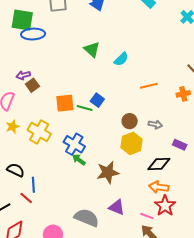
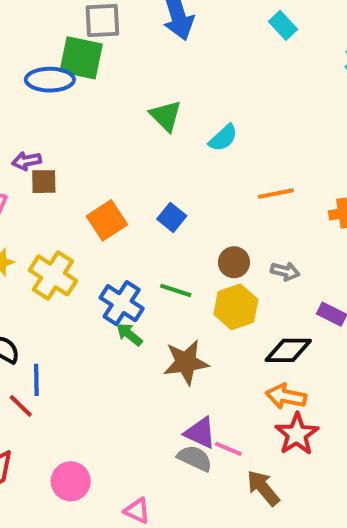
green square: (22, 20) -> (81, 58), moved
brown square: (32, 85) -> (44, 182), turned 32
orange square: (65, 103) -> (107, 220), turned -30
green line: (85, 108) -> (176, 290), moved
pink line: (147, 216) -> (228, 449), moved
gray semicircle: (87, 218) -> (195, 458), moved, size x0.7

